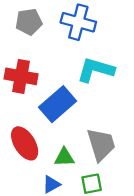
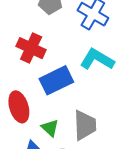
green triangle: (64, 157) -> (50, 128), turned 30

